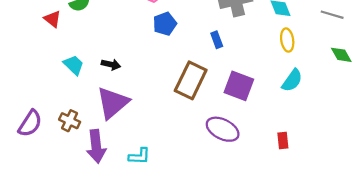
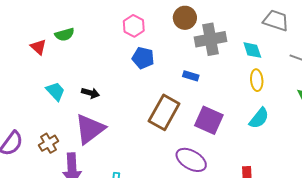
blue pentagon: (165, 24) -> (143, 58), turned 30
blue rectangle: (217, 40) -> (191, 76), turned -56
brown cross: (70, 121) -> (48, 143), turned 30

